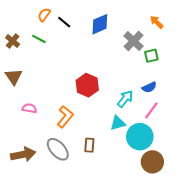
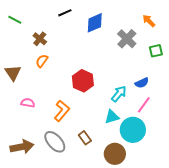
orange semicircle: (44, 15) -> (42, 61), moved
black line: (64, 22) -> (65, 13), moved, turned -64
green line: (39, 39) -> (15, 20), moved
brown cross: (13, 41) -> (40, 39), moved
green square: (151, 56) -> (156, 51), moved
brown rectangle: (89, 145) -> (85, 138), turned -40
brown circle: (152, 162) -> (115, 154), moved

